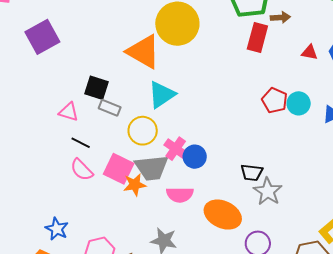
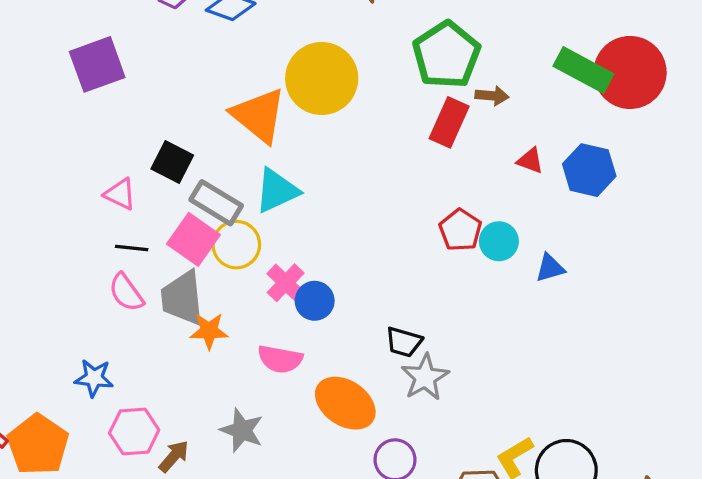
gray rectangle: (110, 108) -> (216, 203), moved, size x1.4
black line: (81, 143) -> (132, 248), turned -30
gray trapezoid: (152, 168) -> (182, 298), moved, turned 81
pink square: (119, 169) -> (193, 239), moved
blue star: (57, 229) -> (94, 378), moved, turned -30

